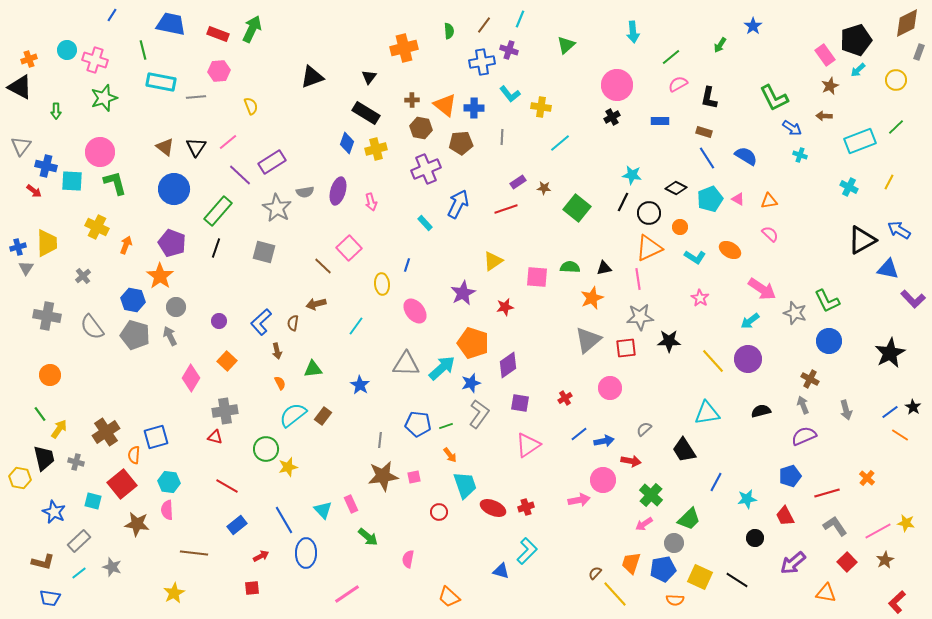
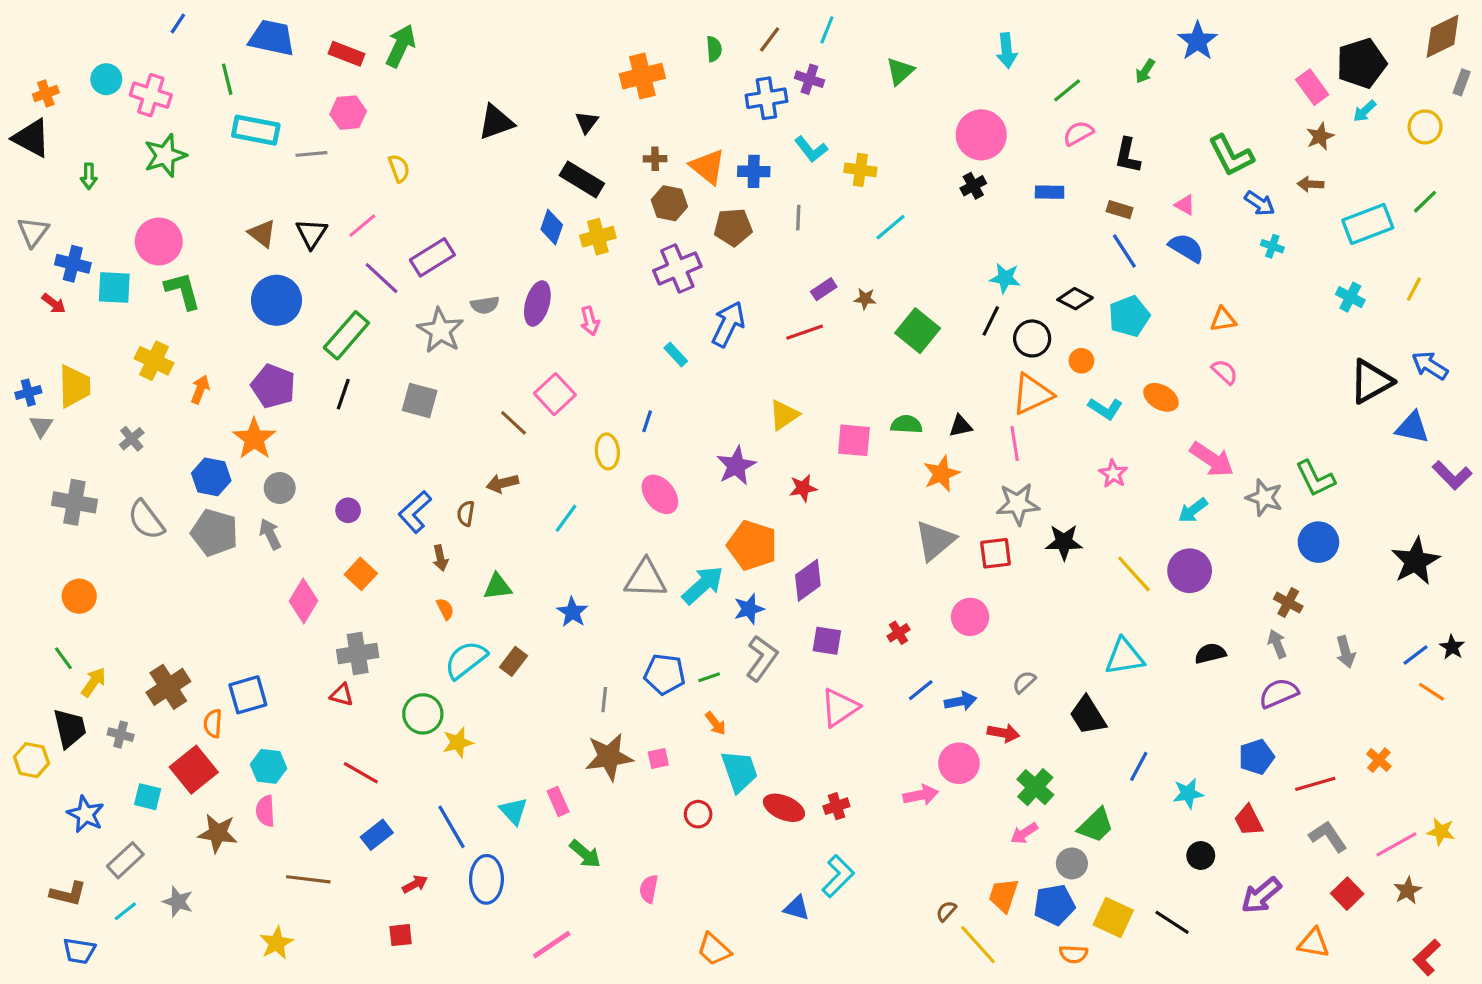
blue star: (753, 26) -> (1198, 41), size x1.4
pink triangle: (738, 199) -> (1185, 205), moved

